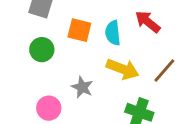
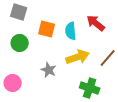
yellow arrow: (123, 69) -> (78, 57), turned -40
pink circle: (49, 108) -> (13, 83), moved

